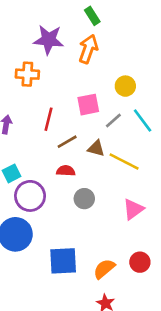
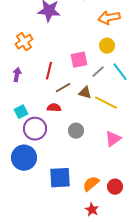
orange arrow: (88, 49) -> (109, 18), moved, turned -120
orange cross: (27, 74) -> (24, 42), moved, turned -36
red semicircle: (66, 171) -> (54, 108), moved
red circle: (140, 262) -> (115, 187), moved

